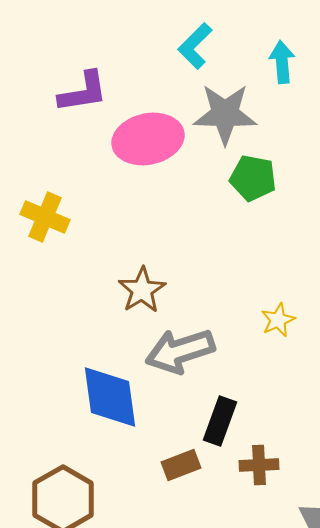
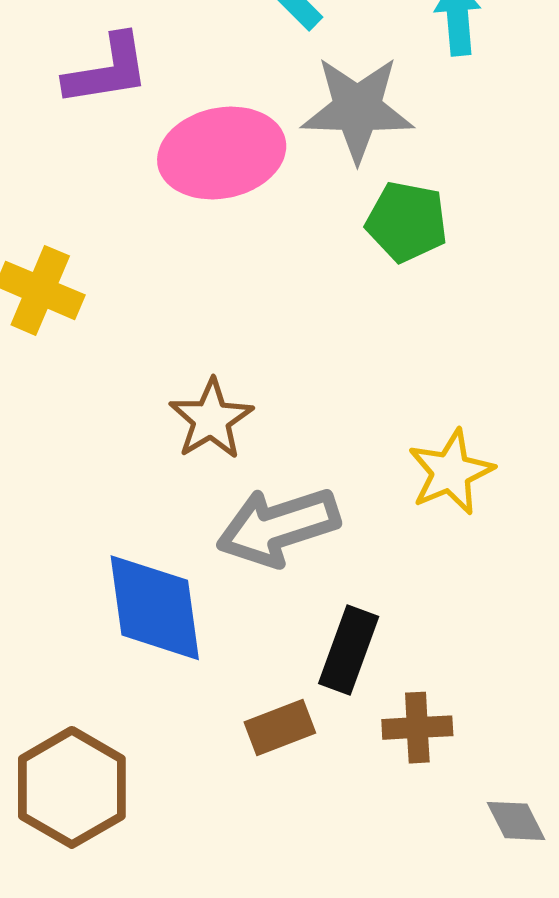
yellow star: (278, 320) -> (451, 472), size x1.4

